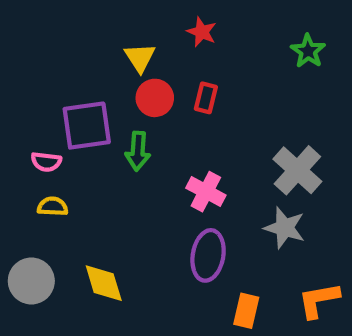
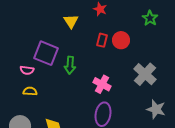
red circle: (155, 98) -> (121, 40), moved
purple square: (87, 126) -> (46, 53), turned 30
gray star: (285, 228) -> (156, 109), moved

